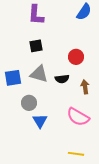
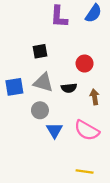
purple L-shape: (36, 15) -> (59, 17), moved
gray circle: (29, 103) -> (40, 110), moved
blue triangle: (40, 121) -> (54, 130), moved

